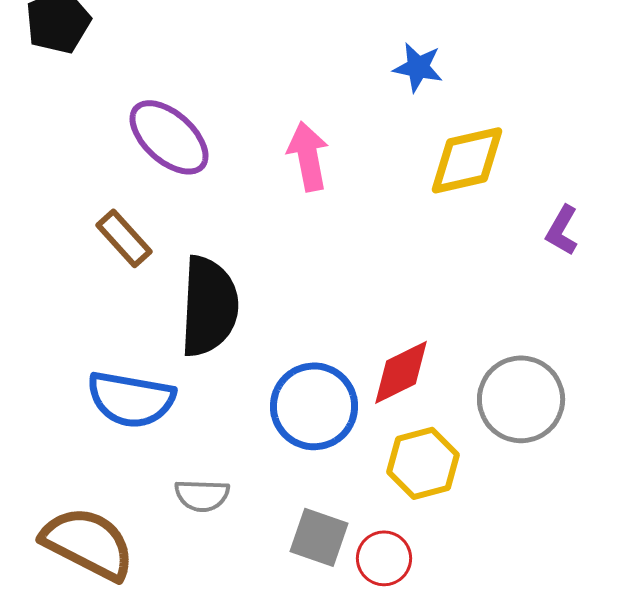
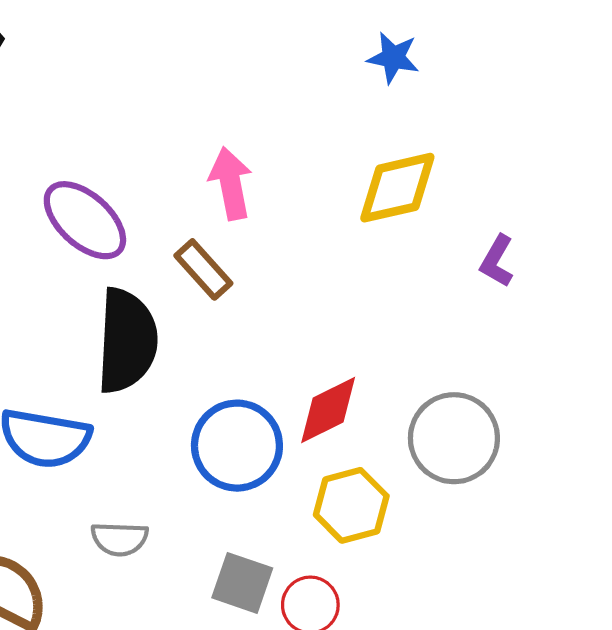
blue star: (418, 67) -> (393, 58), moved
purple ellipse: (169, 137) -> (85, 220), moved
brown rectangle: (124, 238) -> (203, 269), moved

